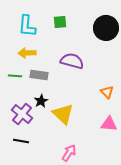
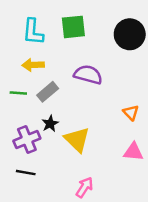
green square: (60, 22) -> (73, 27), size x1.5
gray rectangle: (39, 75) -> (48, 92), turned -48
purple cross: (22, 114) -> (27, 140), turned 30

